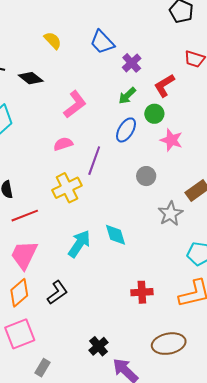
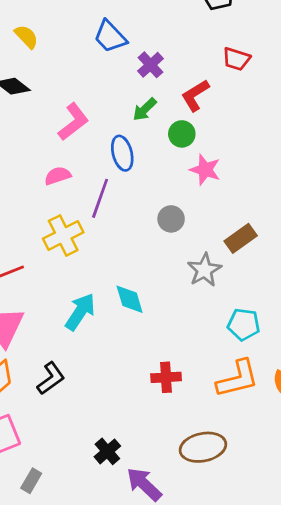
yellow semicircle: (53, 40) -> (26, 37), moved
blue ellipse: (126, 130) -> (122, 153), moved, turned -45

